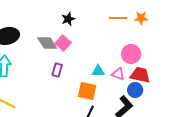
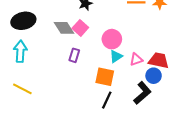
pink circle: (131, 54) -> (112, 39), moved
cyan triangle: (98, 71) -> (116, 56), turned -32
pink triangle: (118, 74) -> (136, 59), turned -40

